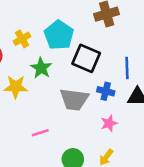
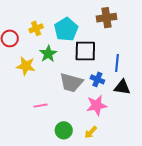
black square: (86, 58) -> (85, 51), turned -30
pink star: (109, 123) -> (97, 105), size x1.5

